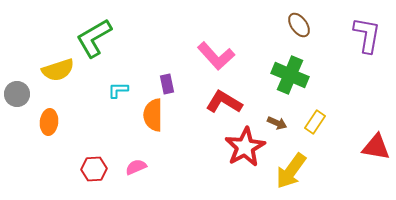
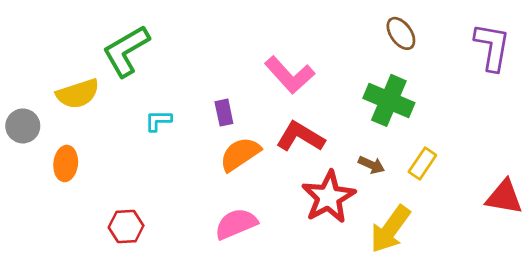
orange semicircle: (153, 115) -> (240, 154), moved, turned 56
pink semicircle: (136, 167) -> (236, 224), moved, size x1.5

